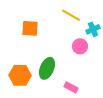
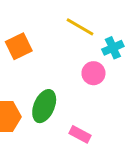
orange square: (30, 28) -> (19, 46), turned -30

